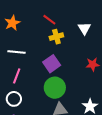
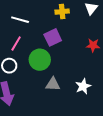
green circle: (55, 88) -> (40, 60), moved

